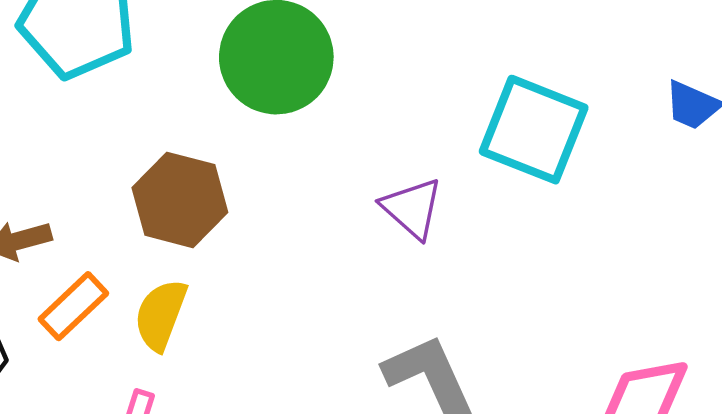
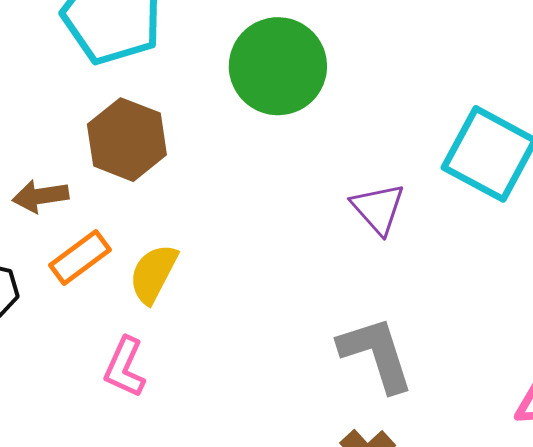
brown hexagon: (180, 200) -> (127, 140), moved

